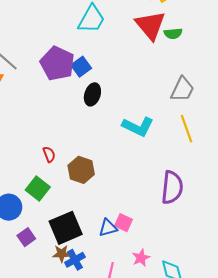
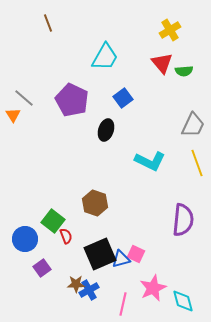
red triangle: (150, 25) -> (162, 63), size x0.7
blue square: (81, 67) -> (123, 98), moved
red semicircle: (49, 154) -> (66, 236), moved
black square: (66, 228) -> (100, 254), moved
pink star: (141, 258) -> (153, 288), size x1.5

